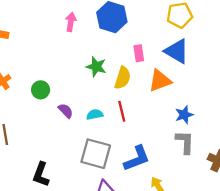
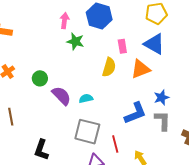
green star: (96, 67) -> (75, 41), moved
purple semicircle: (66, 111) -> (61, 96), size x1.5
red line: (122, 111) -> (115, 144), moved
blue L-shape: (137, 158) -> (135, 113), moved

